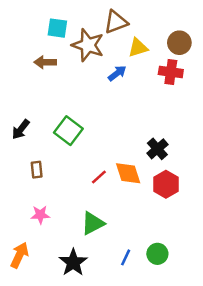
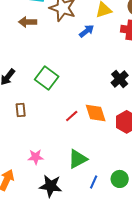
black cross: (157, 149) -> (120, 79), moved
pink star: (40, 215) -> (36, 157), moved
green triangle: (93, 223) -> (78, 159), moved
black star: (73, 262) -> (51, 186), turned -30

